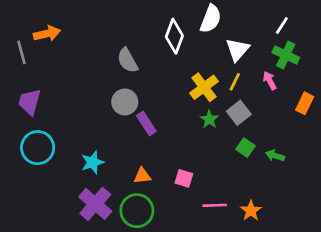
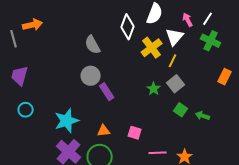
pink arrow: (270, 80) -> (188, 20), moved
yellow cross: (204, 87) -> (152, 48), moved
cyan circle: (38, 148) -> (26, 110), size x0.6
cyan star: (93, 162) -> (67, 121), size x1.4

